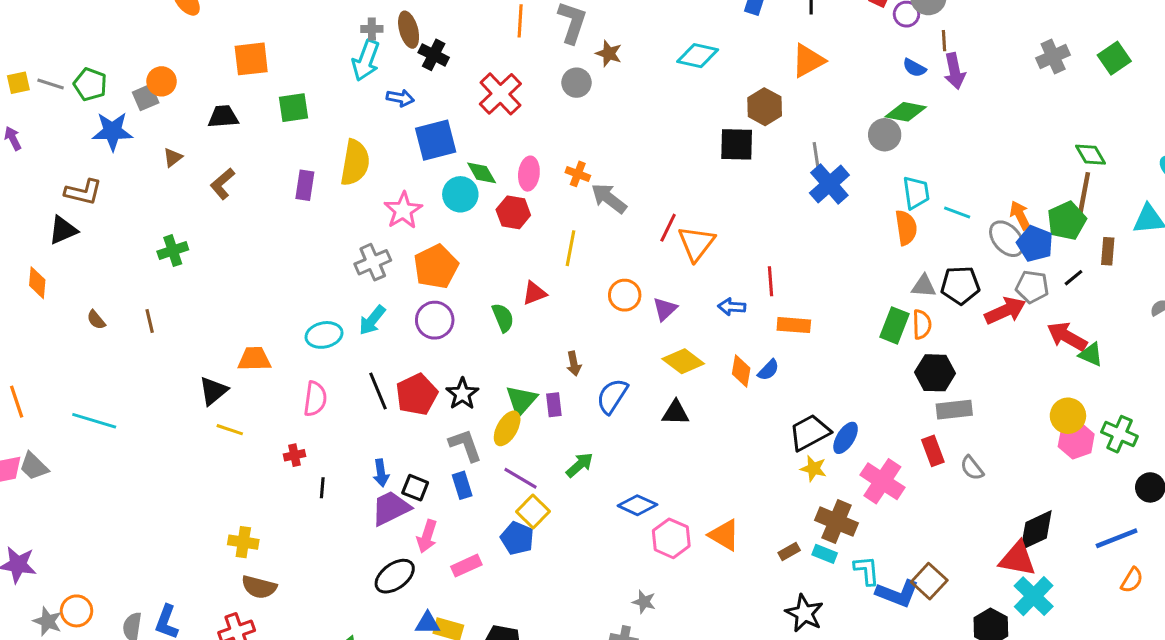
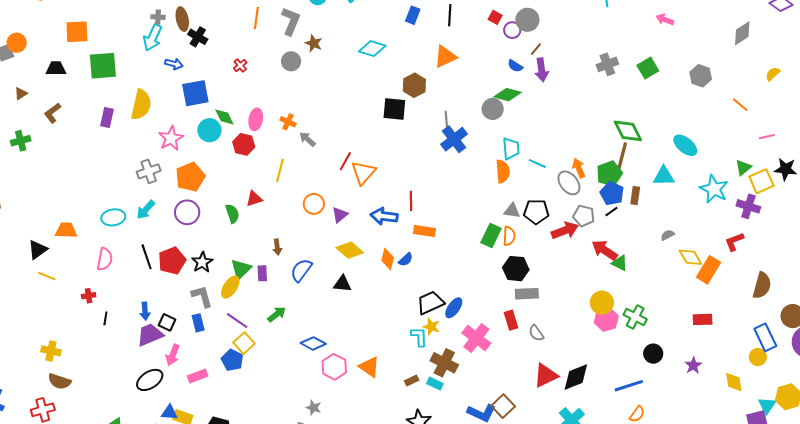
brown line: (944, 41) -> (536, 49), turned 40
red cross: (500, 94) -> (240, 65), size x0.5
green square: (293, 108) -> (103, 66), size x1.4
green diamond: (1090, 155) -> (628, 131), size x1.4
gray arrow: (609, 198) -> (307, 139), size x0.7
blue pentagon: (1035, 244) -> (612, 193), moved
green cross: (173, 251) -> (21, 141), moved
blue arrow: (732, 307) -> (384, 216), size x1.5
red triangle: (1017, 559) -> (546, 375), moved, turned -40
cyan L-shape: (867, 571) -> (419, 337), moved

